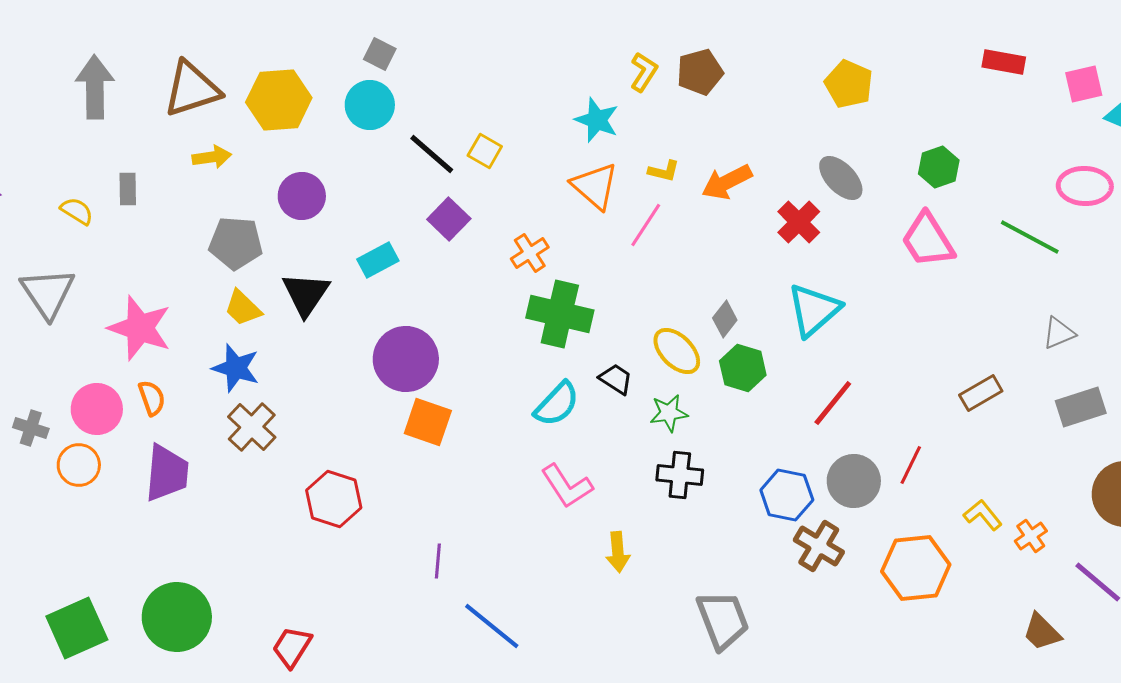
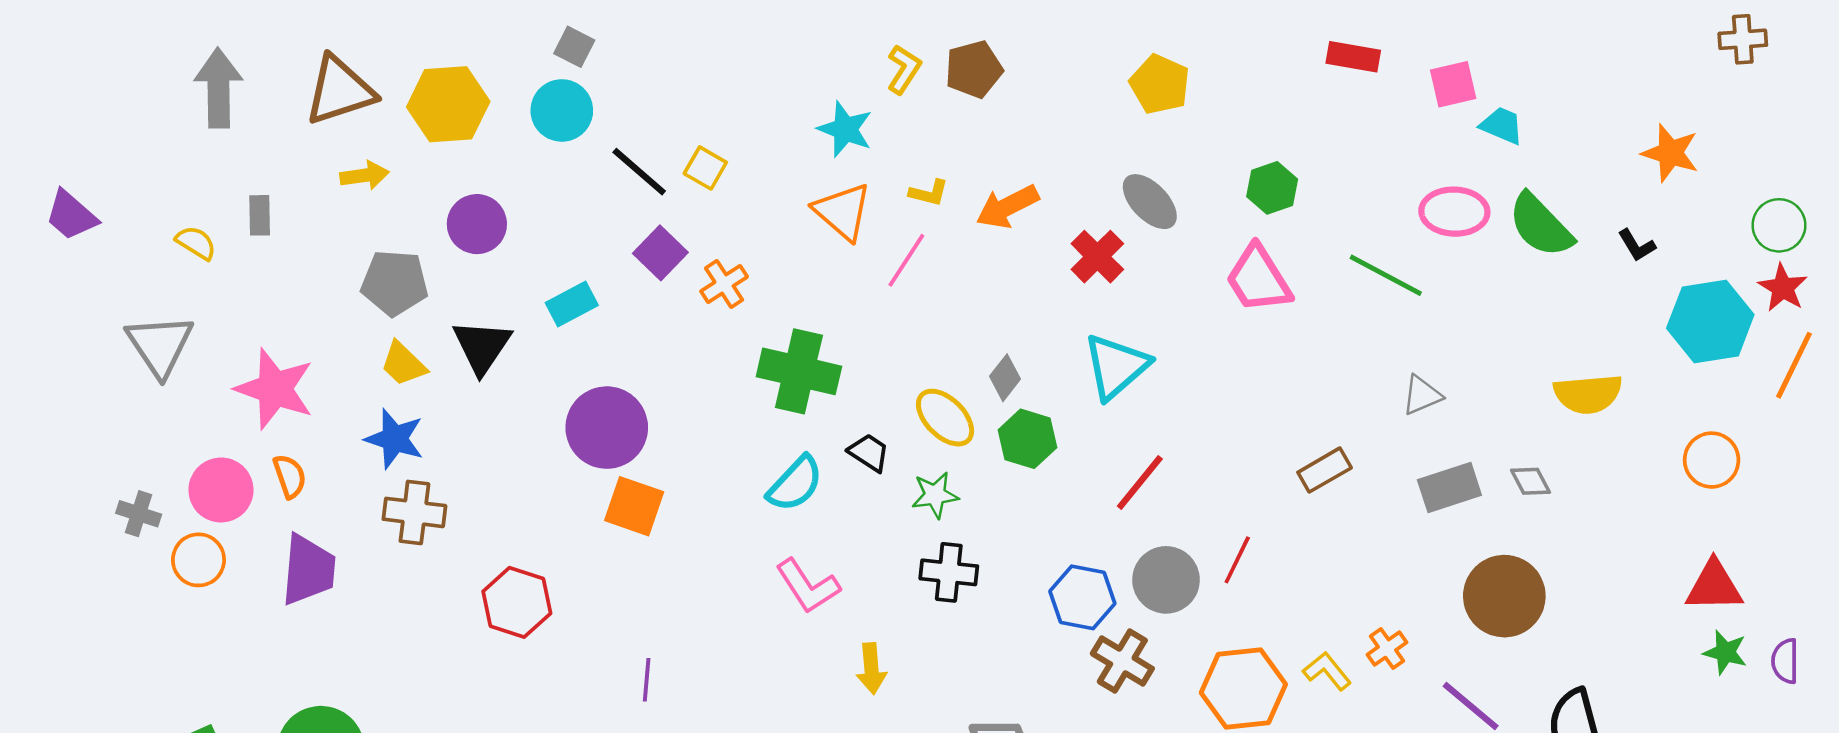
orange cross: (530, 253) -> (724, 284), moved
brown cross: (252, 427) -> (414, 512), turned -36
yellow L-shape: (983, 515) -> (1327, 671), moved

